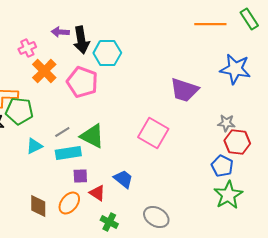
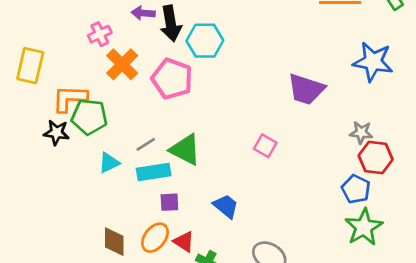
pink square: (153, 133) -> (265, 146), size x0.6
red triangle: (97, 193) -> (184, 242), moved

